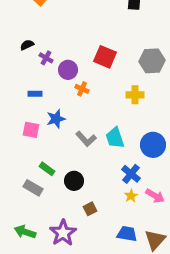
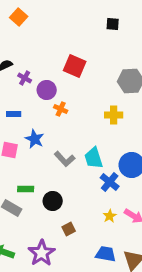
red square: (105, 57) -> (75, 66), moved
blue star: (56, 119) -> (35, 139), turned -30
green rectangle: (47, 169) -> (26, 189), turned -35
blue cross: (131, 174) -> (110, 182), moved

